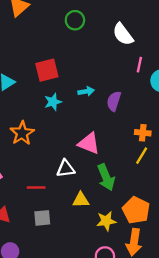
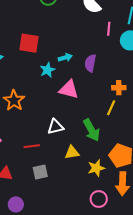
red square: (47, 70) -> (29, 43), turned 30
cyan star: (53, 102) -> (47, 70), moved
pink triangle: (89, 143) -> (69, 90), moved
yellow line: (142, 156) -> (111, 108), moved

